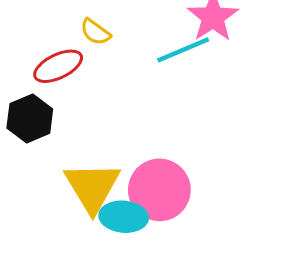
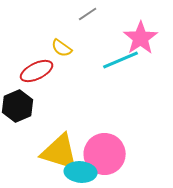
yellow triangle: (92, 187) -> (60, 152), turned -42

